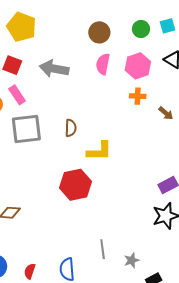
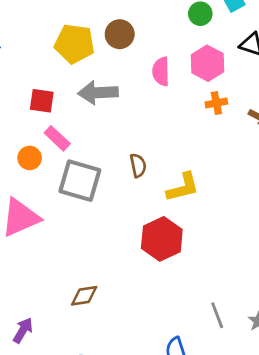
yellow pentagon: (21, 27) -> (75, 44), moved
brown circle: (99, 32) -> (120, 34), moved
gray square: (26, 129) -> (80, 181), turned 36

